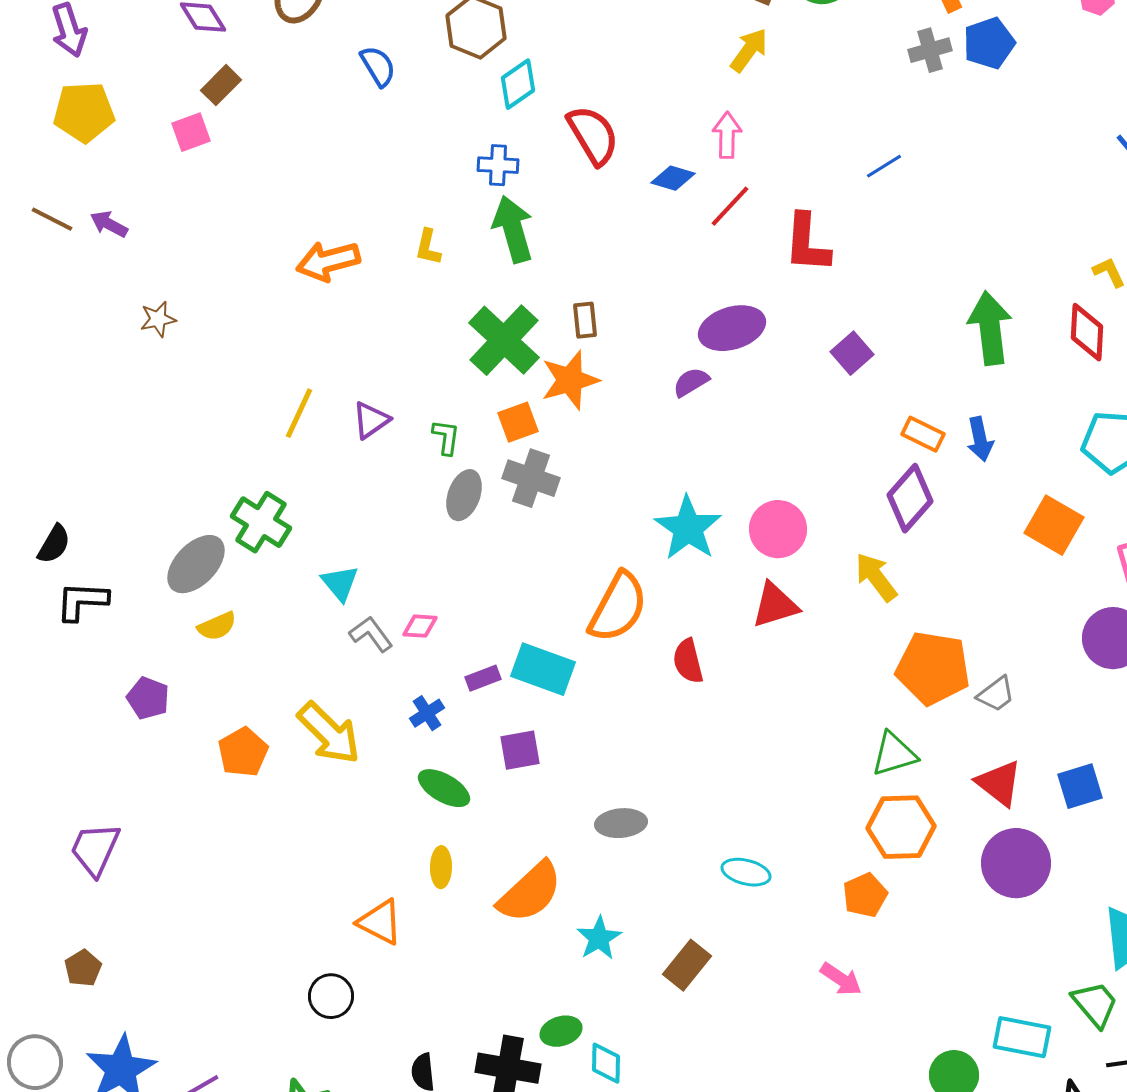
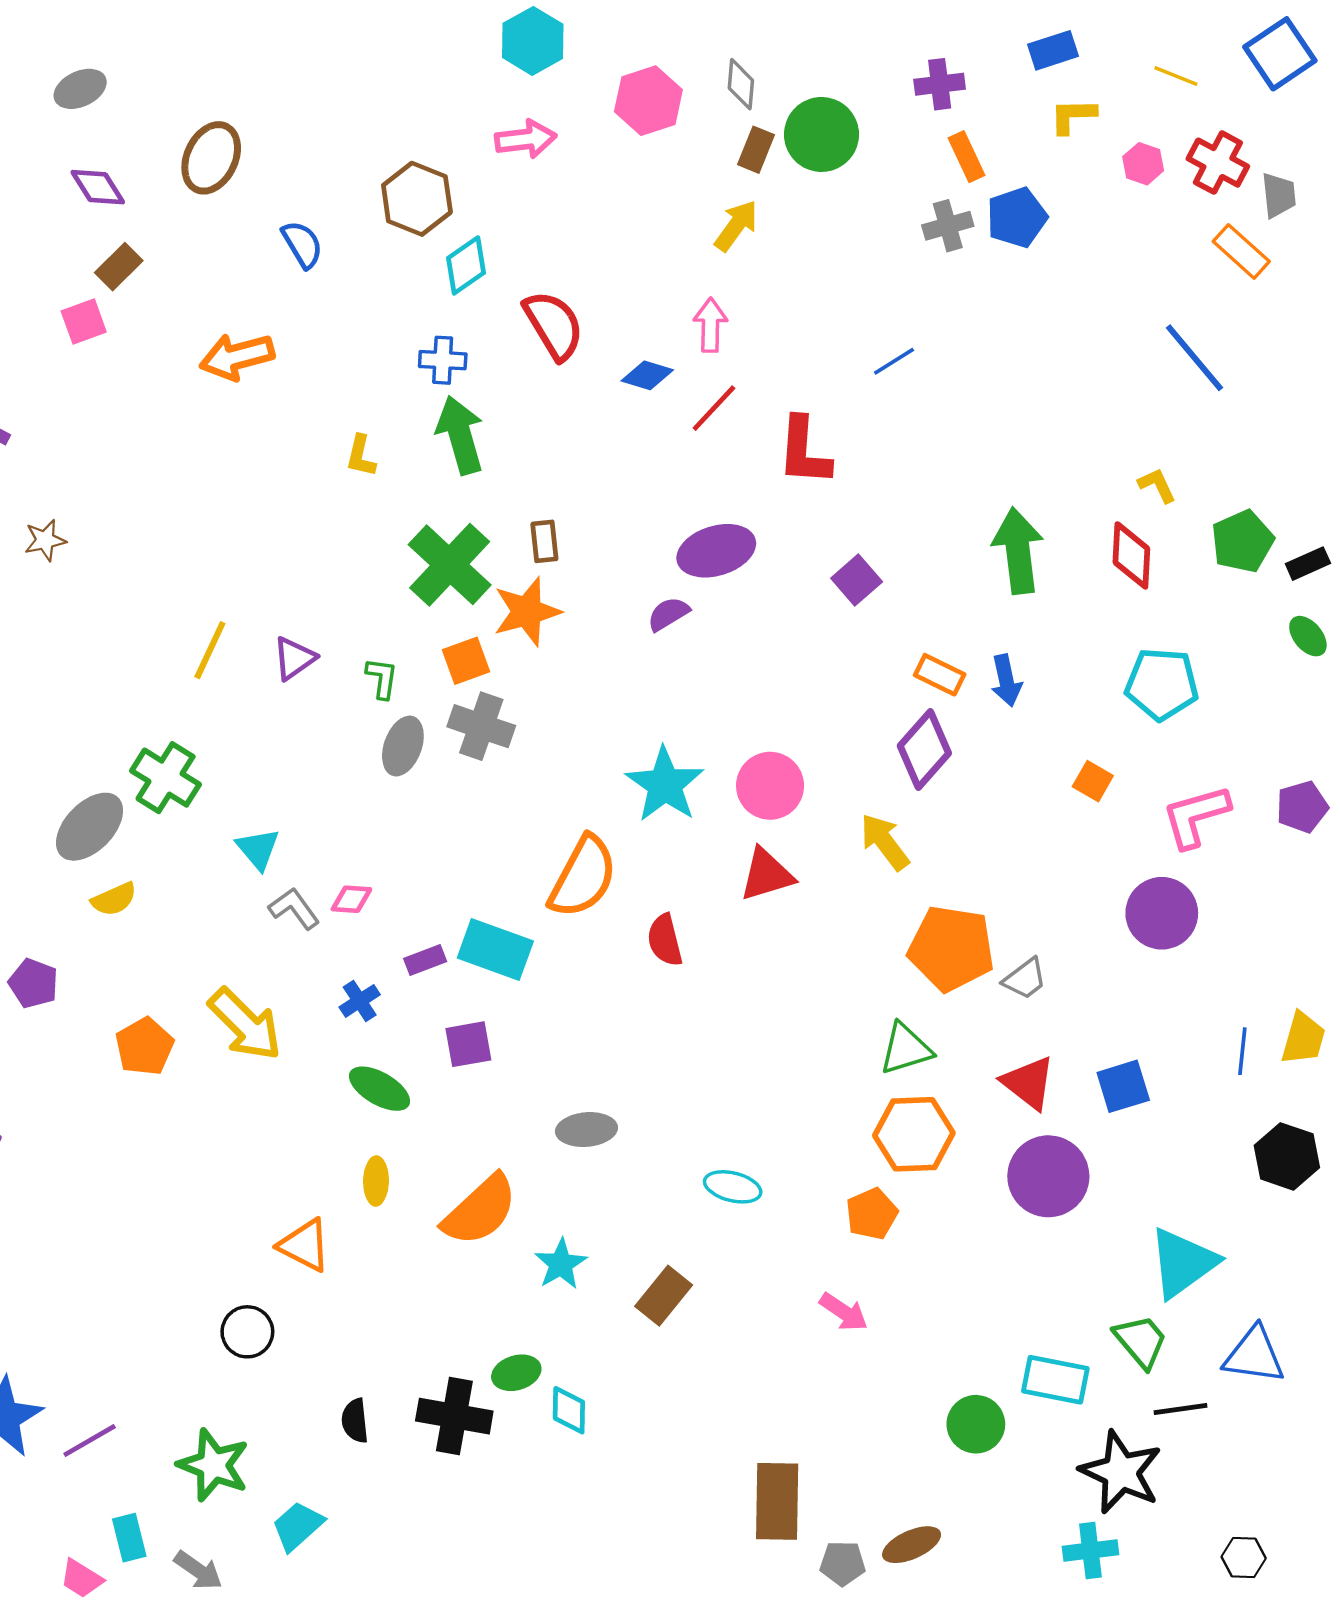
orange arrow: (328, 261) -> (237, 357), moved
orange square: (1054, 525) -> (1093, 781), size x0.6

